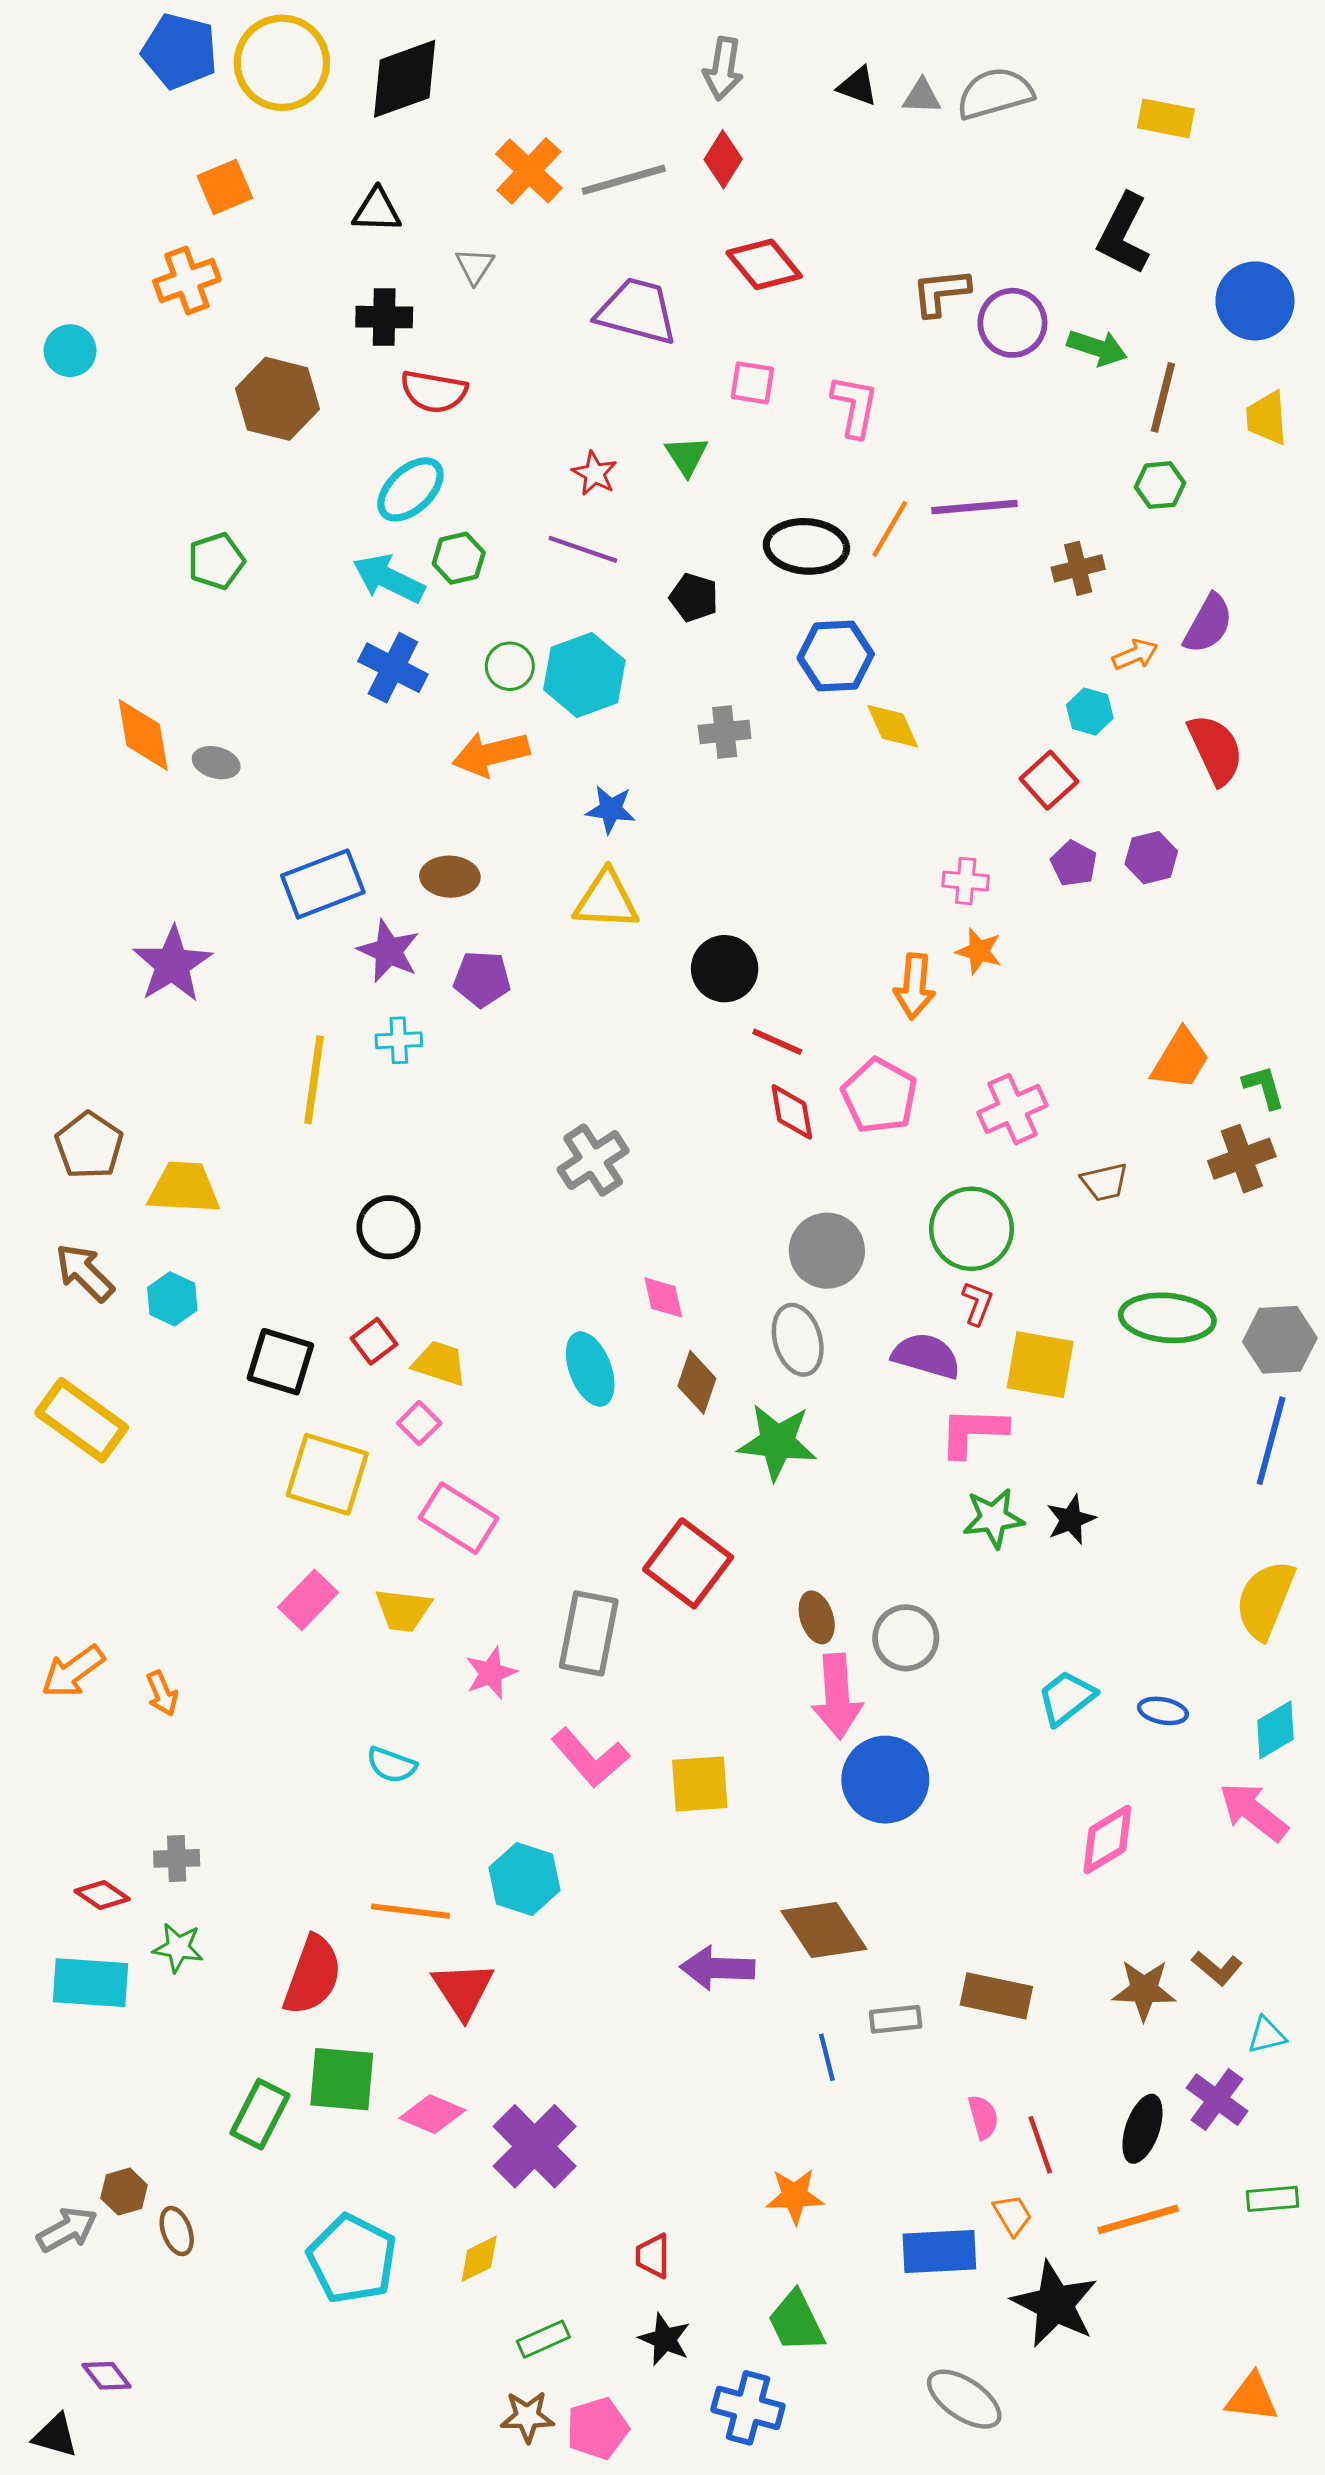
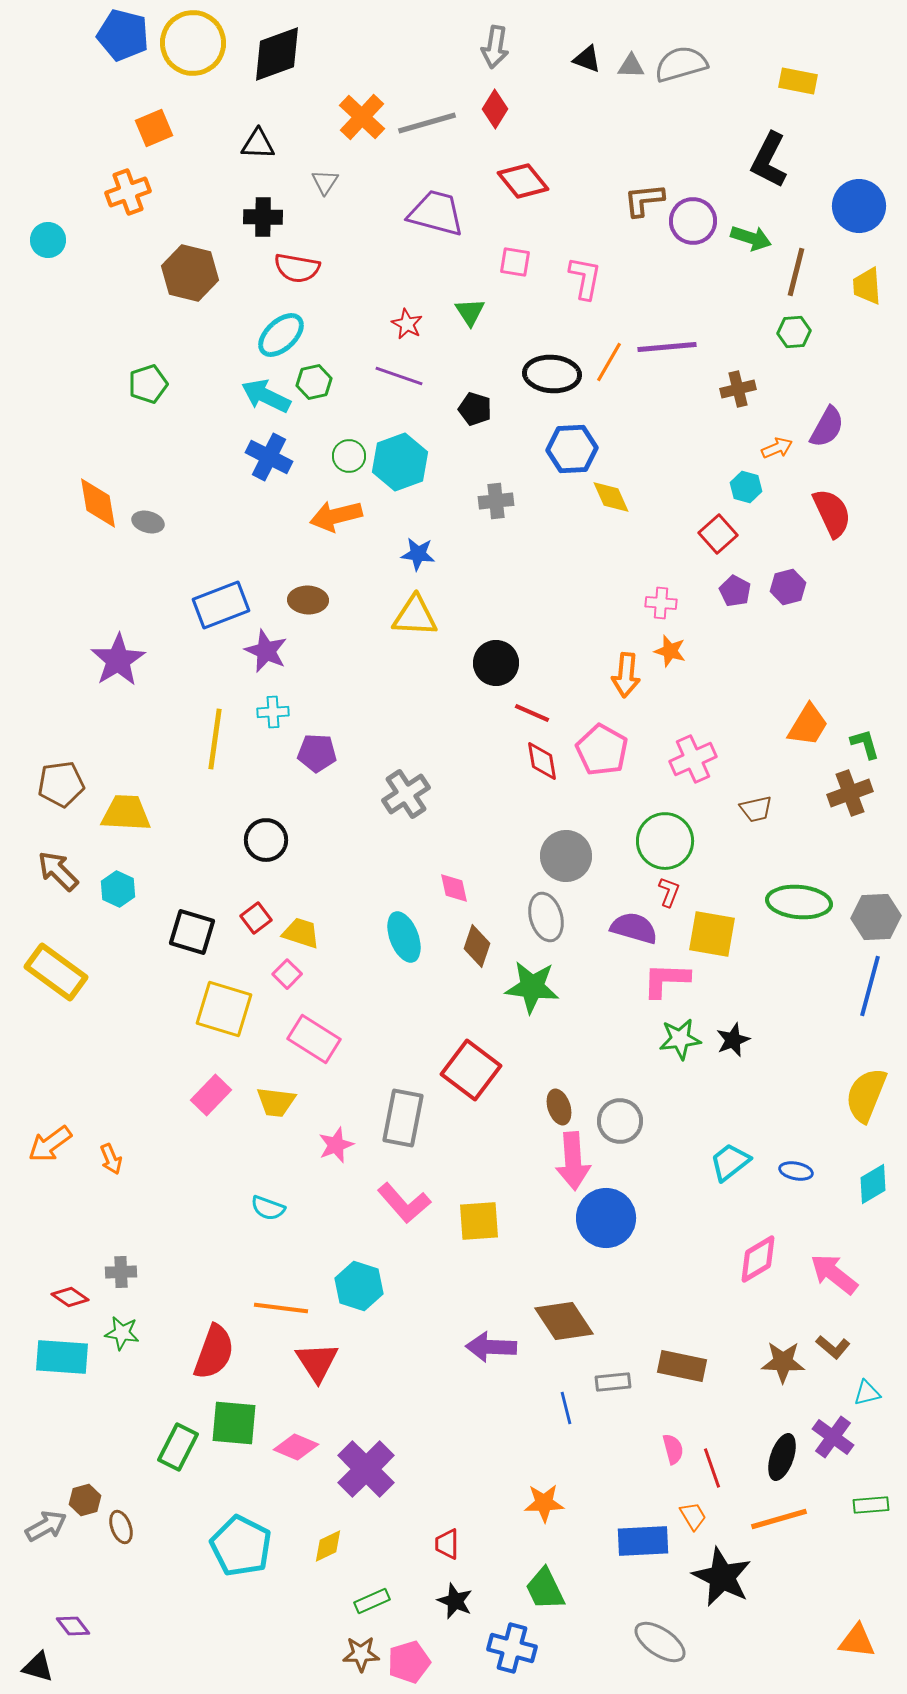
purple pentagon: (482, 979) -> (317, 753), moved
brown pentagon: (89, 1145) -> (61, 784), turned 30
pink arrow: (1254, 1812) -> (834, 1274), moved

